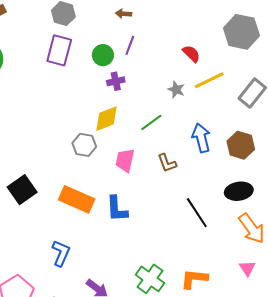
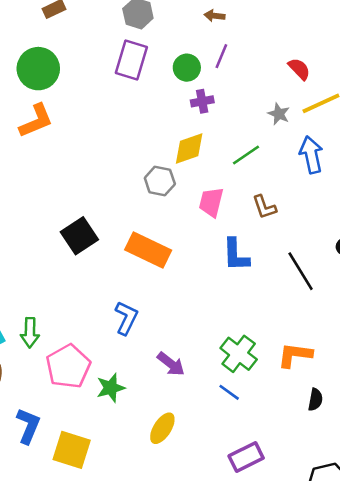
blue arrow: (201, 138) -> (311, 155), moved
blue L-shape: (117, 209) -> (236, 255), moved

